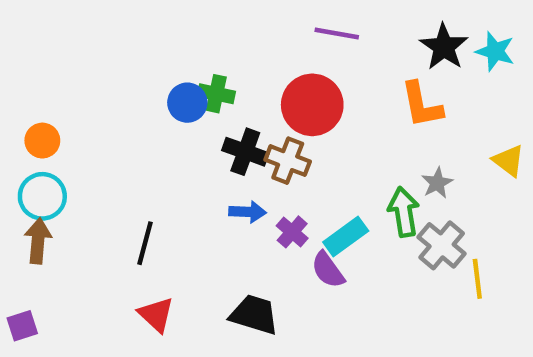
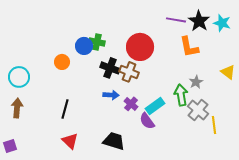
purple line: (337, 33) -> (176, 20), moved
orange circle: (42, 141) -> (62, 62), moved
cyan circle: (42, 196) -> (19, 77), moved

